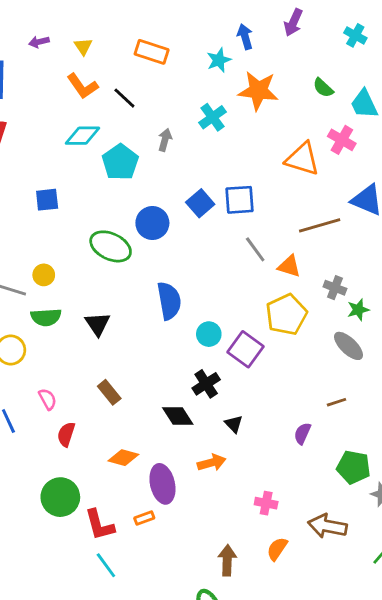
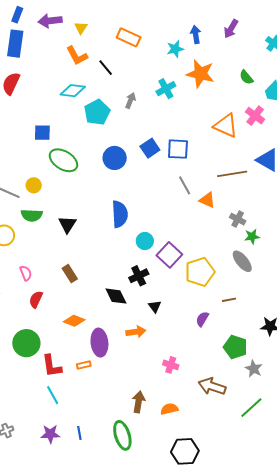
purple arrow: (39, 42) -> (50, 21), size x1.6
green ellipse: (111, 246) -> (63, 160), moved
yellow pentagon: (286, 315) -> (200, 272), moved
orange semicircle: (277, 549) -> (169, 409), moved, turned 36

